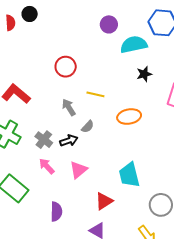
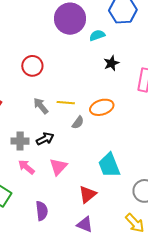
purple circle: (109, 24) -> (70, 19), size x1.8
cyan semicircle: (134, 45) -> (97, 35), size x0.6
yellow line: (95, 94) -> (66, 103), moved
gray semicircle: (88, 127) -> (78, 123), moved
gray cross: (44, 140) -> (20, 141), turned -30

